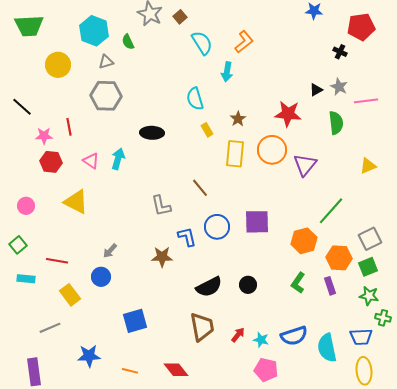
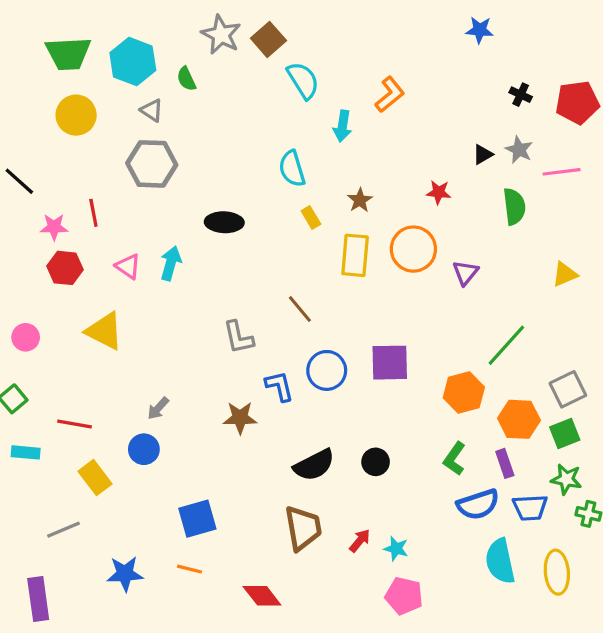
brown square: (180, 17) -> (268, 39), size x1.5
green trapezoid: (29, 26) -> (68, 54), moved
red pentagon: (361, 27) -> (577, 102), moved
orange L-shape: (244, 42) -> (390, 95), moved
gray triangle: (106, 62) -> (152, 110), turned 49
red star: (288, 114) -> (439, 192), size x0.6
purple triangle: (305, 165) -> (465, 273), size x0.7
blue semicircle: (294, 336) -> (478, 504), moved
blue trapezoid: (361, 337) -> (530, 508), moved
orange line: (130, 371) -> (190, 569), moved
yellow ellipse: (364, 371) -> (557, 572), moved

